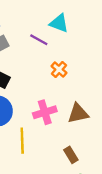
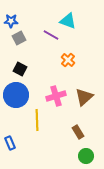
brown triangle: (78, 113) -> (84, 97), turned -30

